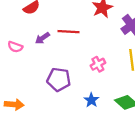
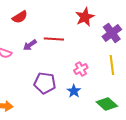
blue star: (91, 100) -> (74, 91), moved

